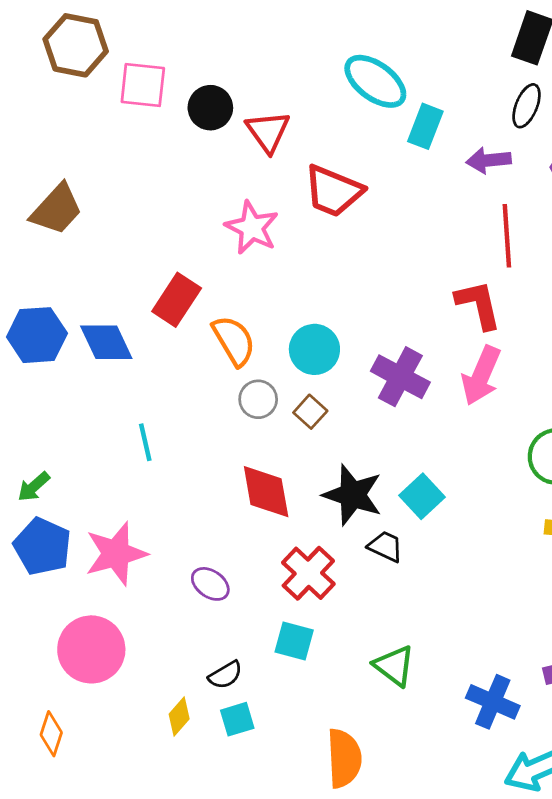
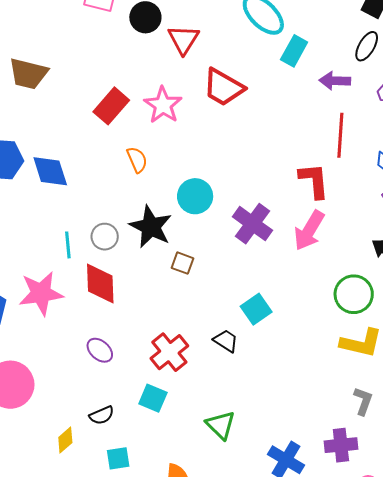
brown trapezoid: (57, 209) -> (28, 74), turned 54
red rectangle: (177, 300) -> (111, 106), moved
orange semicircle: (234, 341) -> (137, 160), moved, size x0.7
gray circle: (258, 399) -> (105, 237), moved
brown square: (310, 412) -> (182, 263), moved, turned -30
red diamond: (266, 492) -> (100, 283), moved
black star: (353, 495) -> (151, 227), moved
pink star: (116, 554) -> (41, 293), moved
cyan square: (237, 719) -> (118, 458), moved

